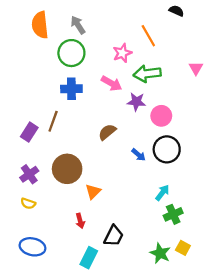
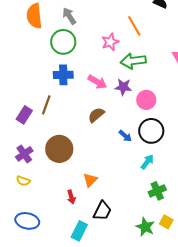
pink arrow: (111, 83) -> (97, 82), moved
orange triangle: (93, 192) -> (90, 180), moved
cyan arrow: (162, 193) -> (147, 162), moved

